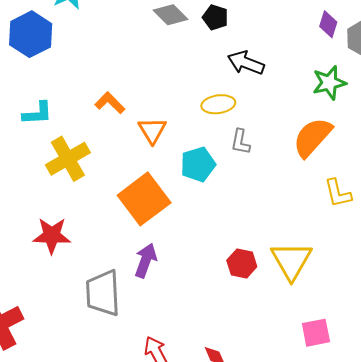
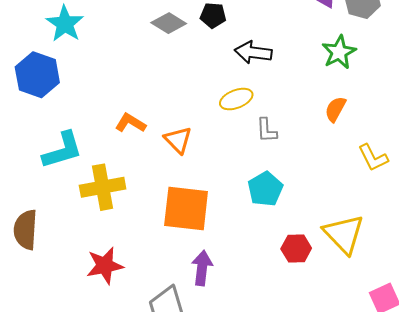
cyan L-shape: (37, 113) -> (62, 150), size x1.4
orange semicircle: (312, 137) -> (335, 109), size x0.6
yellow cross: (68, 159) -> (103, 187), turned 33
cyan pentagon: (198, 164) -> (265, 189), moved
orange square: (144, 199) -> (186, 208), turned -33

